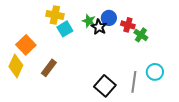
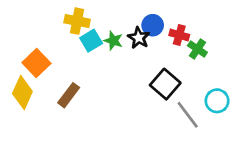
green star: (89, 21) -> (113, 41), moved
gray line: (134, 82) -> (188, 115), turned -45
black square: (105, 86) -> (165, 84), moved

